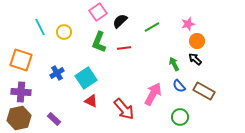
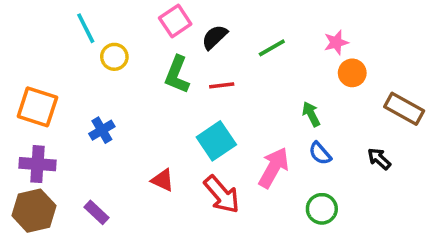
cyan line: (40, 27) -> (86, 28), moved
black arrow: (195, 59) -> (379, 159), moved
cyan square: (86, 78) -> (216, 141), moved
brown rectangle: (204, 91) -> (404, 109), moved

